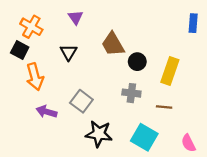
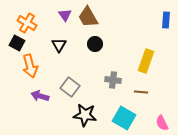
brown trapezoid: (113, 44) -> (88, 17), moved
black circle: (137, 62) -> (95, 44), moved

